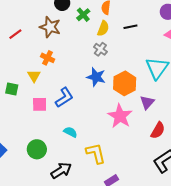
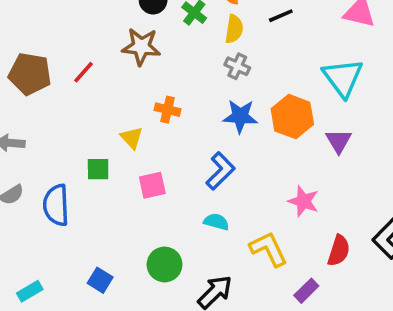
orange cross: (48, 58) -> (167, 110), moved
blue L-shape: (64, 97) -> (220, 171), moved
pink star: (120, 116) -> (303, 201), moved, size x0.7
red semicircle: (158, 130) -> (339, 251), moved

